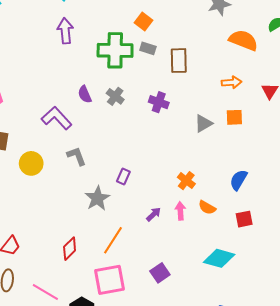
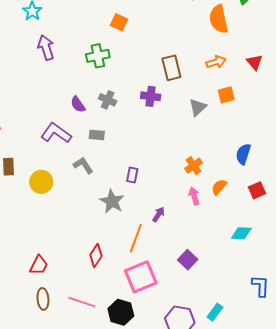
orange semicircle: (243, 40) -> (219, 19), turned -112
gray rectangle: (148, 48) -> (97, 135), moved
green cross: (115, 50) -> (98, 56), size x0.7
brown rectangle: (179, 61) -> (171, 68), moved
orange cross: (186, 181) -> (194, 166), turned 30
orange semicircle: (207, 207) -> (219, 187), turned 114
purple arrow: (154, 214) -> (159, 214), moved
cyan diamond: (219, 258) -> (241, 233), size x0.7

